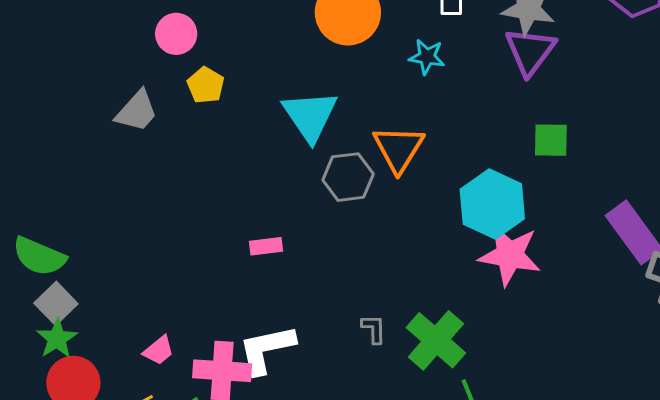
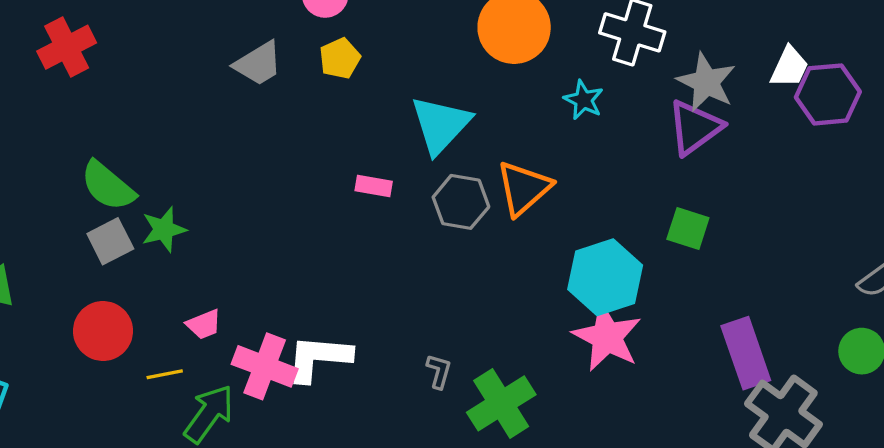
pink rectangle: (266, 246) -> (374, 186), moved
green star: (57, 339) -> (164, 229), moved

